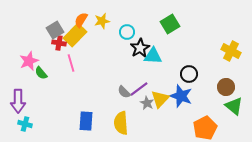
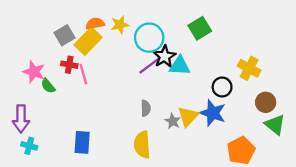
orange semicircle: (81, 20) -> (95, 24), turned 49
cyan circle: (127, 32) -> (149, 38), size x1.6
red cross: (59, 43) -> (69, 65), moved
yellow cross: (231, 51) -> (249, 68), moved
pink star: (29, 61) -> (34, 72), turned -30
purple line: (139, 89) -> (149, 66), moved
gray semicircle: (124, 92) -> (146, 108), turned -136
blue rectangle: (86, 121) -> (82, 142), moved

